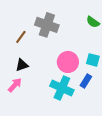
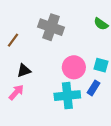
brown line: (21, 37) -> (13, 40), moved
cyan cross: (62, 88) -> (67, 96), turned -30

